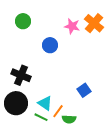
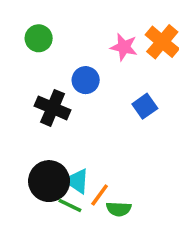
black cross: (21, 75) -> (53, 108), moved
blue square: (84, 90) -> (145, 106), moved
black circle: (16, 103) -> (49, 181), moved

